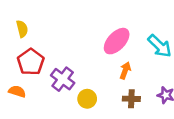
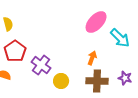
pink ellipse: (117, 41) -> (96, 22), moved
brown cross: (131, 99) -> (97, 81), size x1.5

